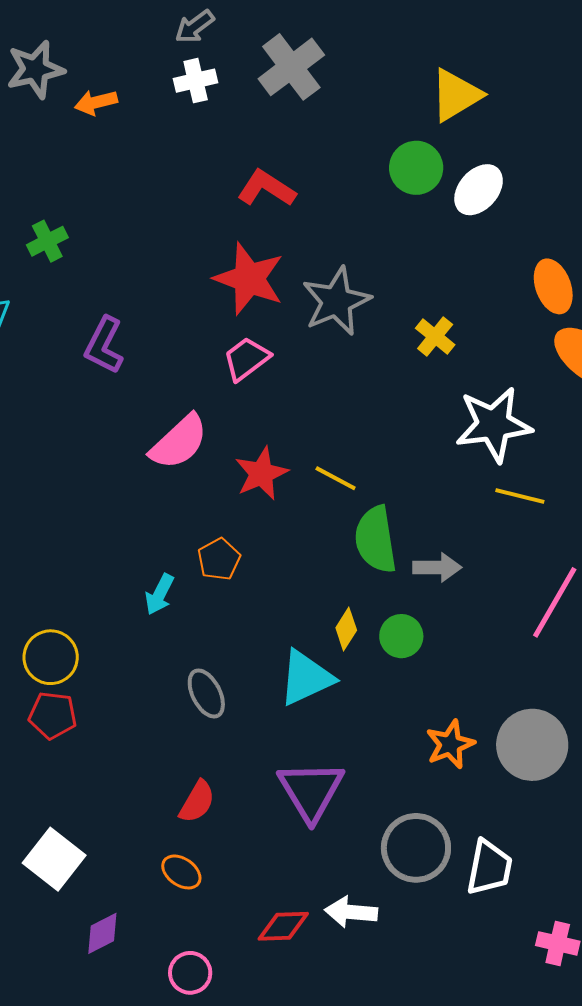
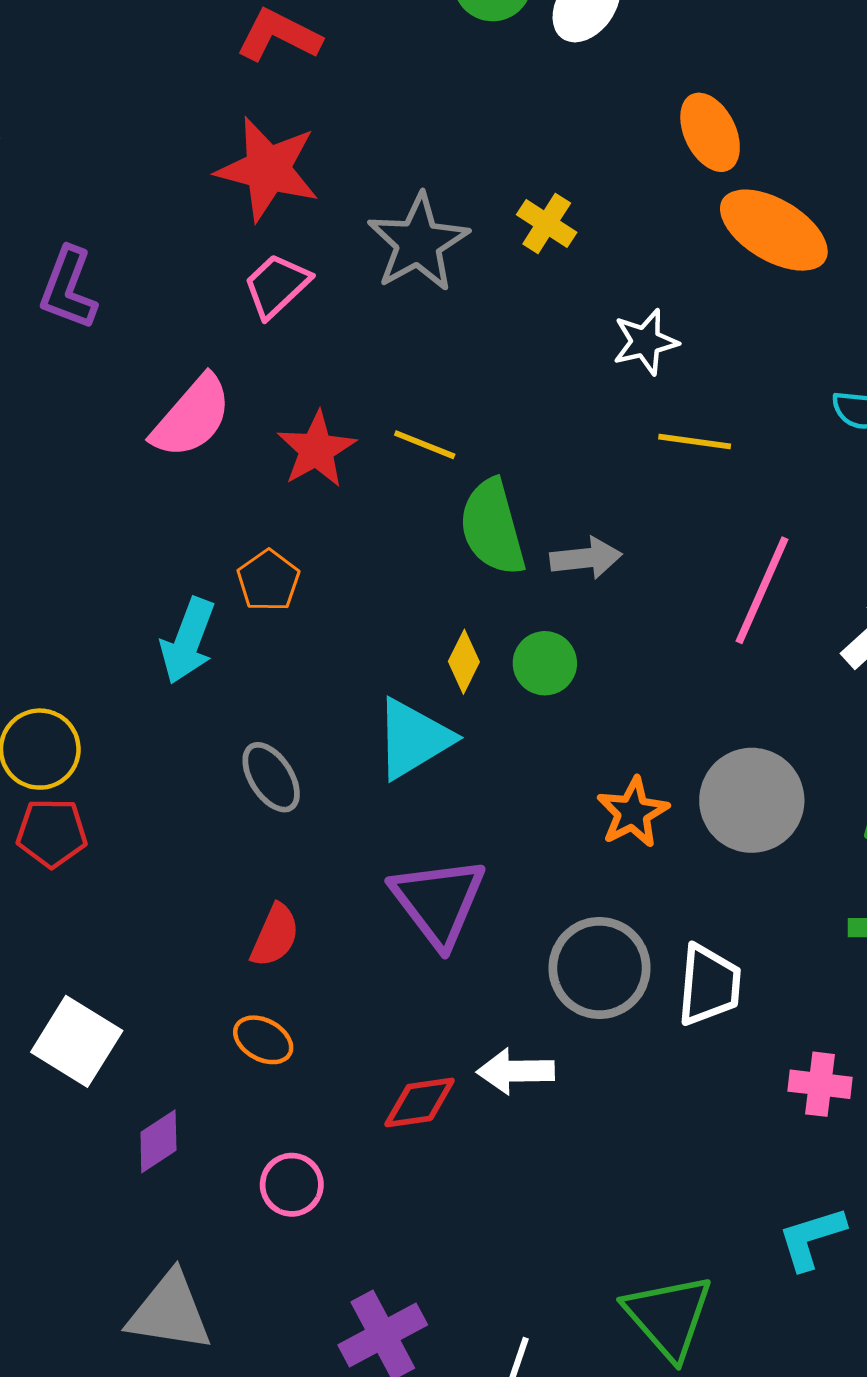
gray star: (336, 301) -> (418, 243), moved
white star: (494, 424) -> (645, 342), size x0.6
cyan arrow: (160, 594) -> (188, 641), size x1.4

